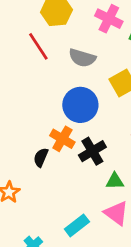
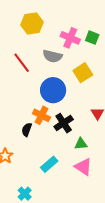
pink cross: (109, 19) -> (70, 38), moved
red line: (38, 46) -> (22, 63), moved
cyan rectangle: (77, 225) -> (49, 164), moved

